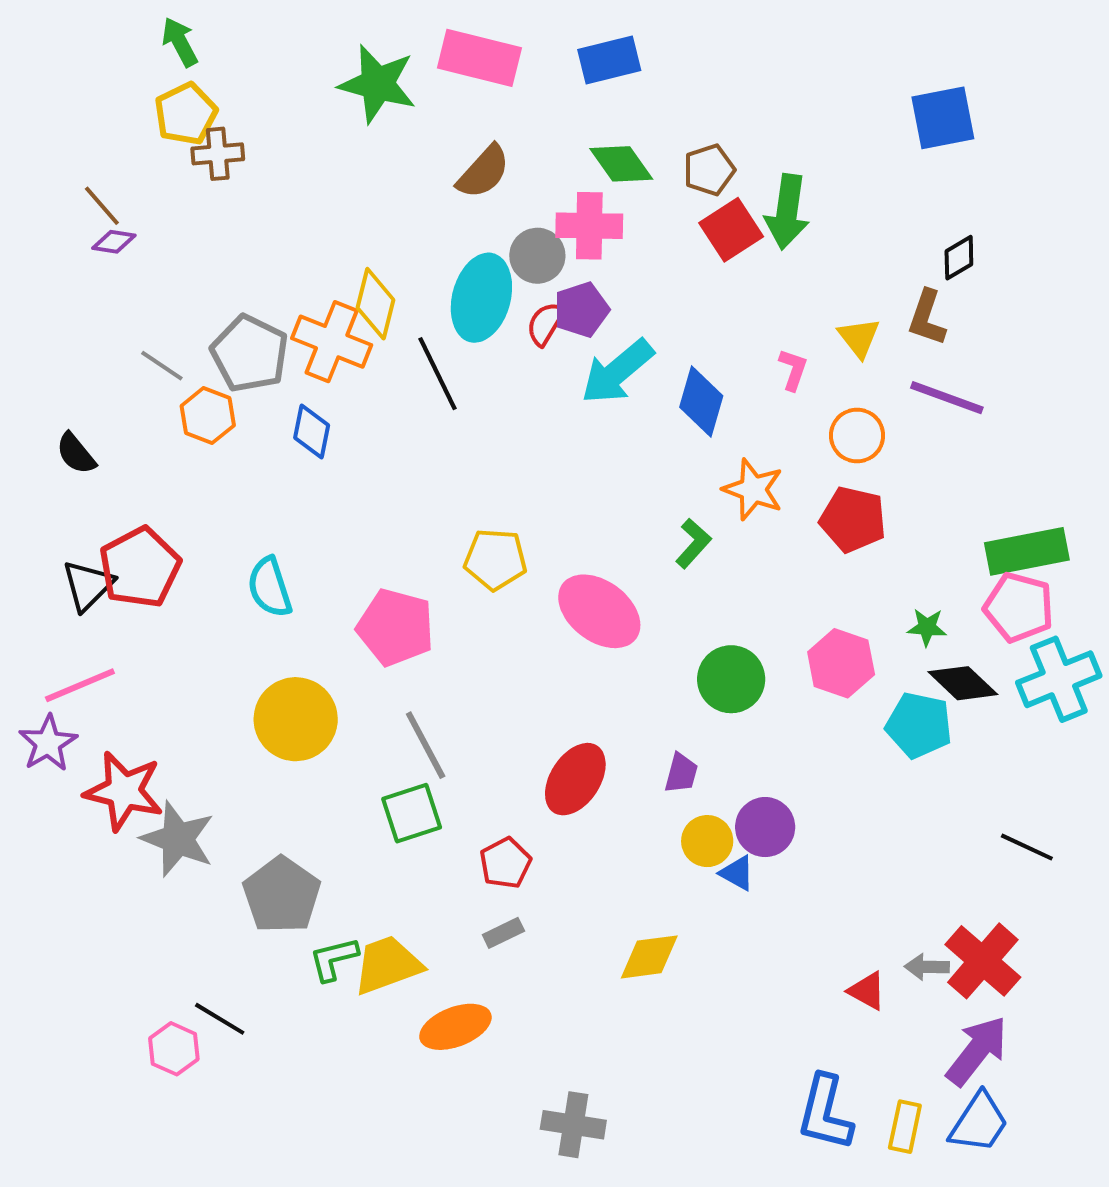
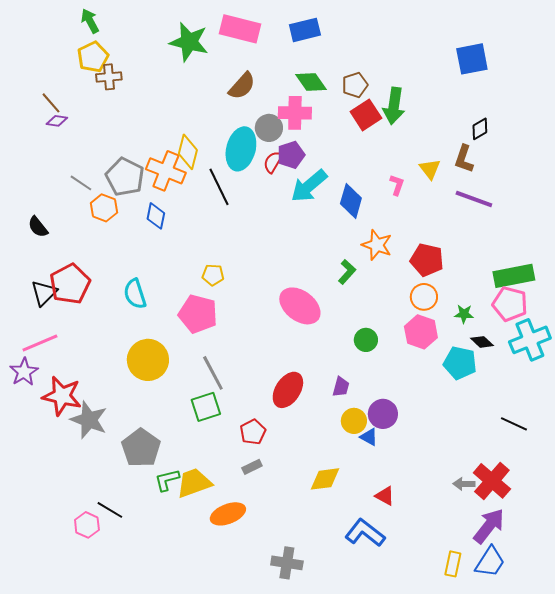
orange circle: (857, 436) -> (424, 297), moved
yellow pentagon: (495, 559) -> (213, 275), moved, size x0.7
green circle: (731, 679) -> (366, 340), size x0.7
black diamond: (963, 683) -> (482, 342), size x0.7
red triangle: (867, 991) -> (385, 496), moved
blue L-shape: (825, 1113) -> (365, 533), moved, turned 114

